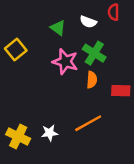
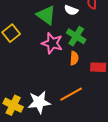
green triangle: (58, 28) -> (46, 15), size x1.5
white star: (50, 133) -> (39, 102), size x1.6

